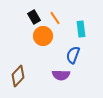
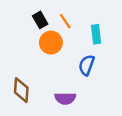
purple semicircle: (61, 75) -> (65, 98), moved
brown diamond: (18, 76) -> (21, 90), turned -40

